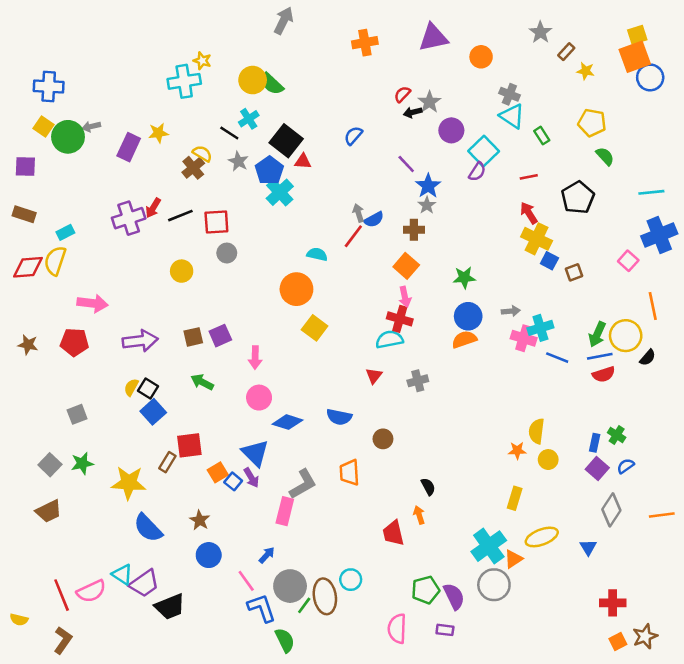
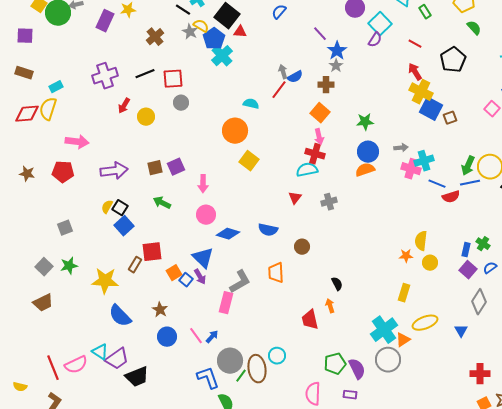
yellow semicircle: (202, 154) -> (201, 26), moved
red line: (529, 177) -> (415, 44), turned 40
red arrow: (153, 208) -> (124, 106), moved
blue square: (549, 261) -> (431, 109), size x1.6
red semicircle: (604, 374) -> (451, 197), moved
pink line: (246, 581) -> (196, 336), moved

